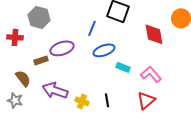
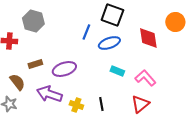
purple ellipse: (62, 48) -> (64, 69), moved
blue ellipse: (104, 50) -> (109, 43), moved

